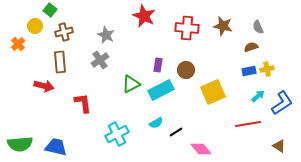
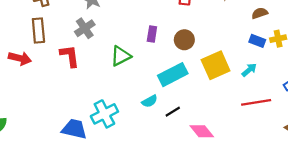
blue rectangle: (249, 71) -> (257, 41), turned 32
cyan rectangle: (161, 90) -> (173, 75), moved
cyan arrow: (258, 96) -> (249, 70), moved
red L-shape: (83, 103) -> (70, 56), moved
blue trapezoid: (56, 147) -> (74, 129), moved

